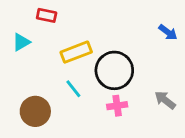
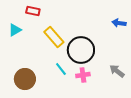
blue arrow: (168, 32) -> (119, 23), turned 152
yellow rectangle: (76, 52) -> (54, 37), turned 70
cyan line: (73, 89) -> (61, 69), moved

